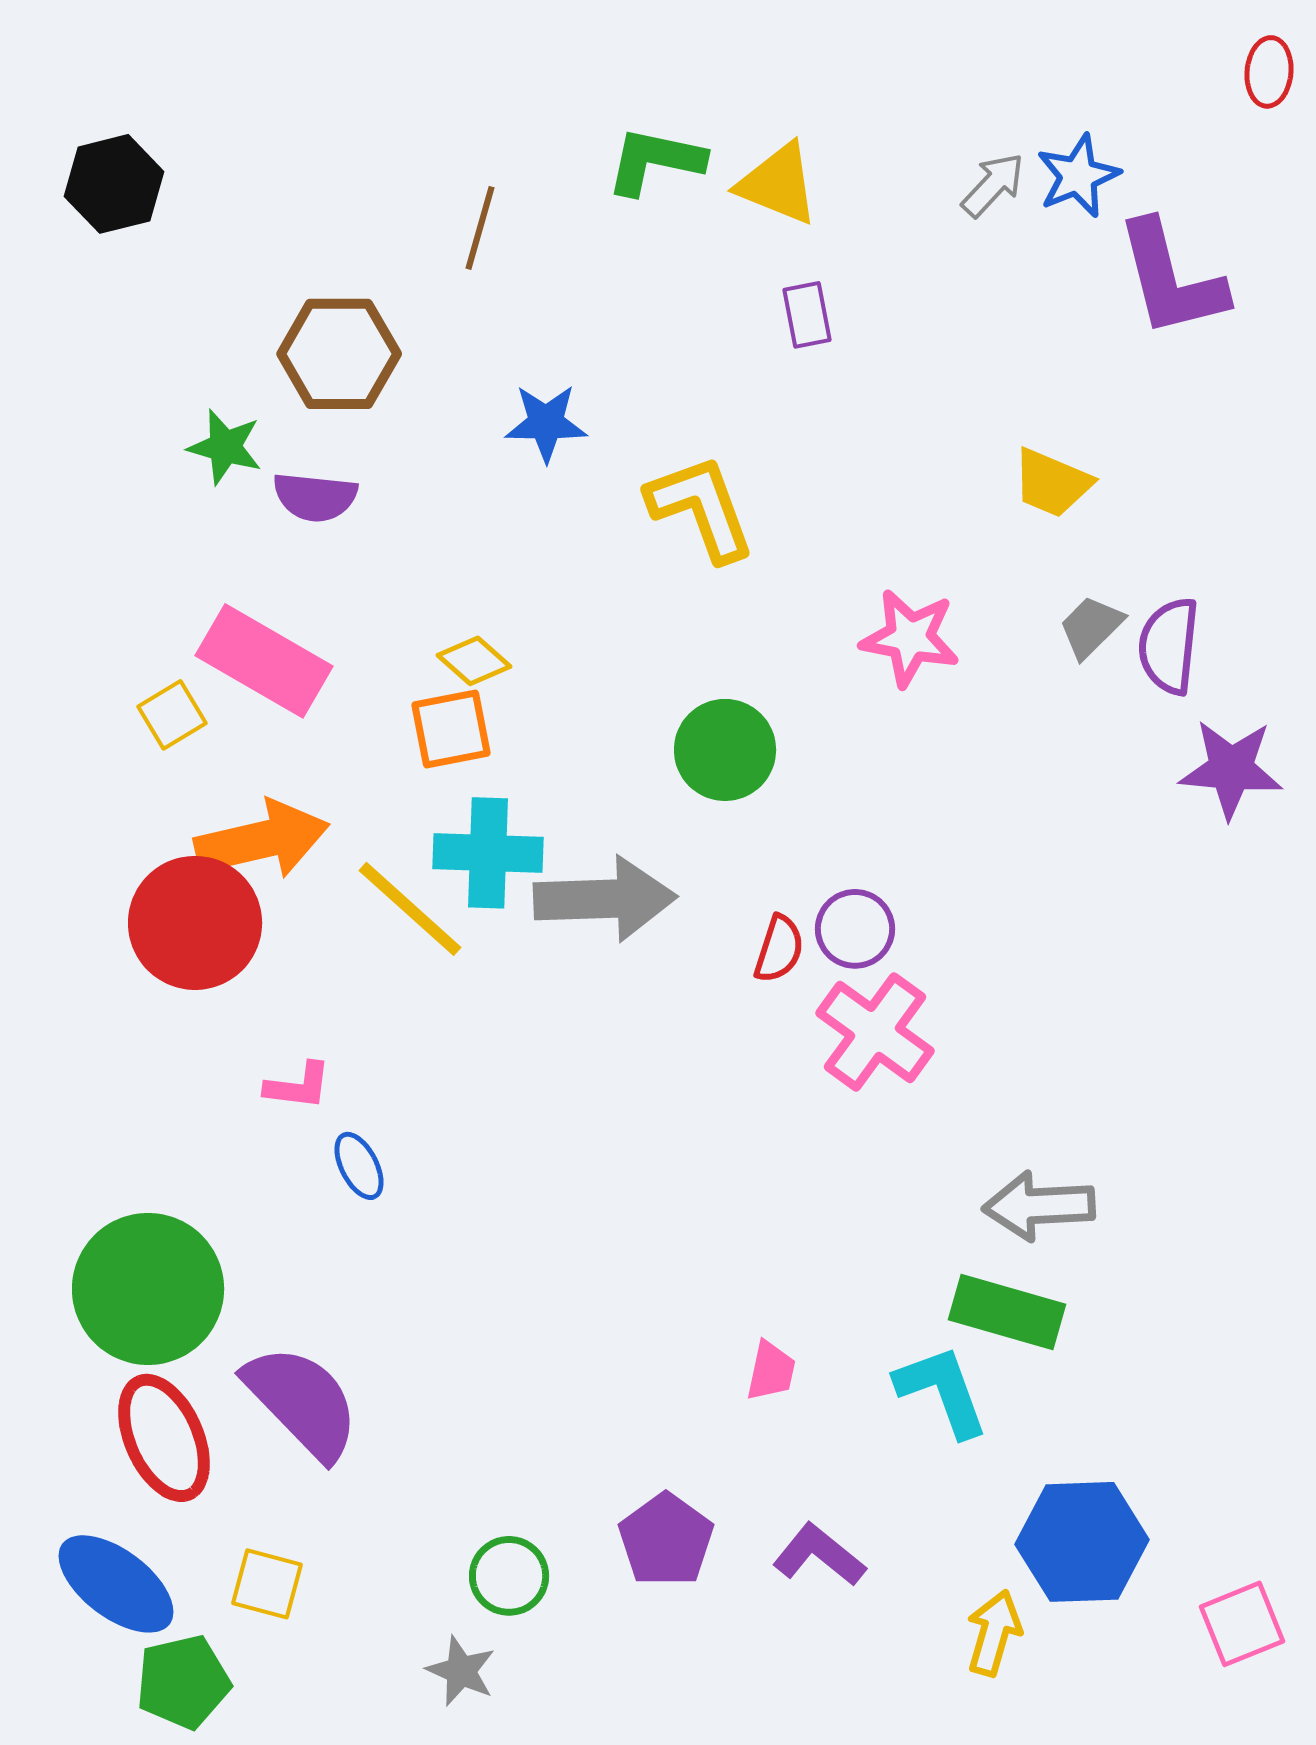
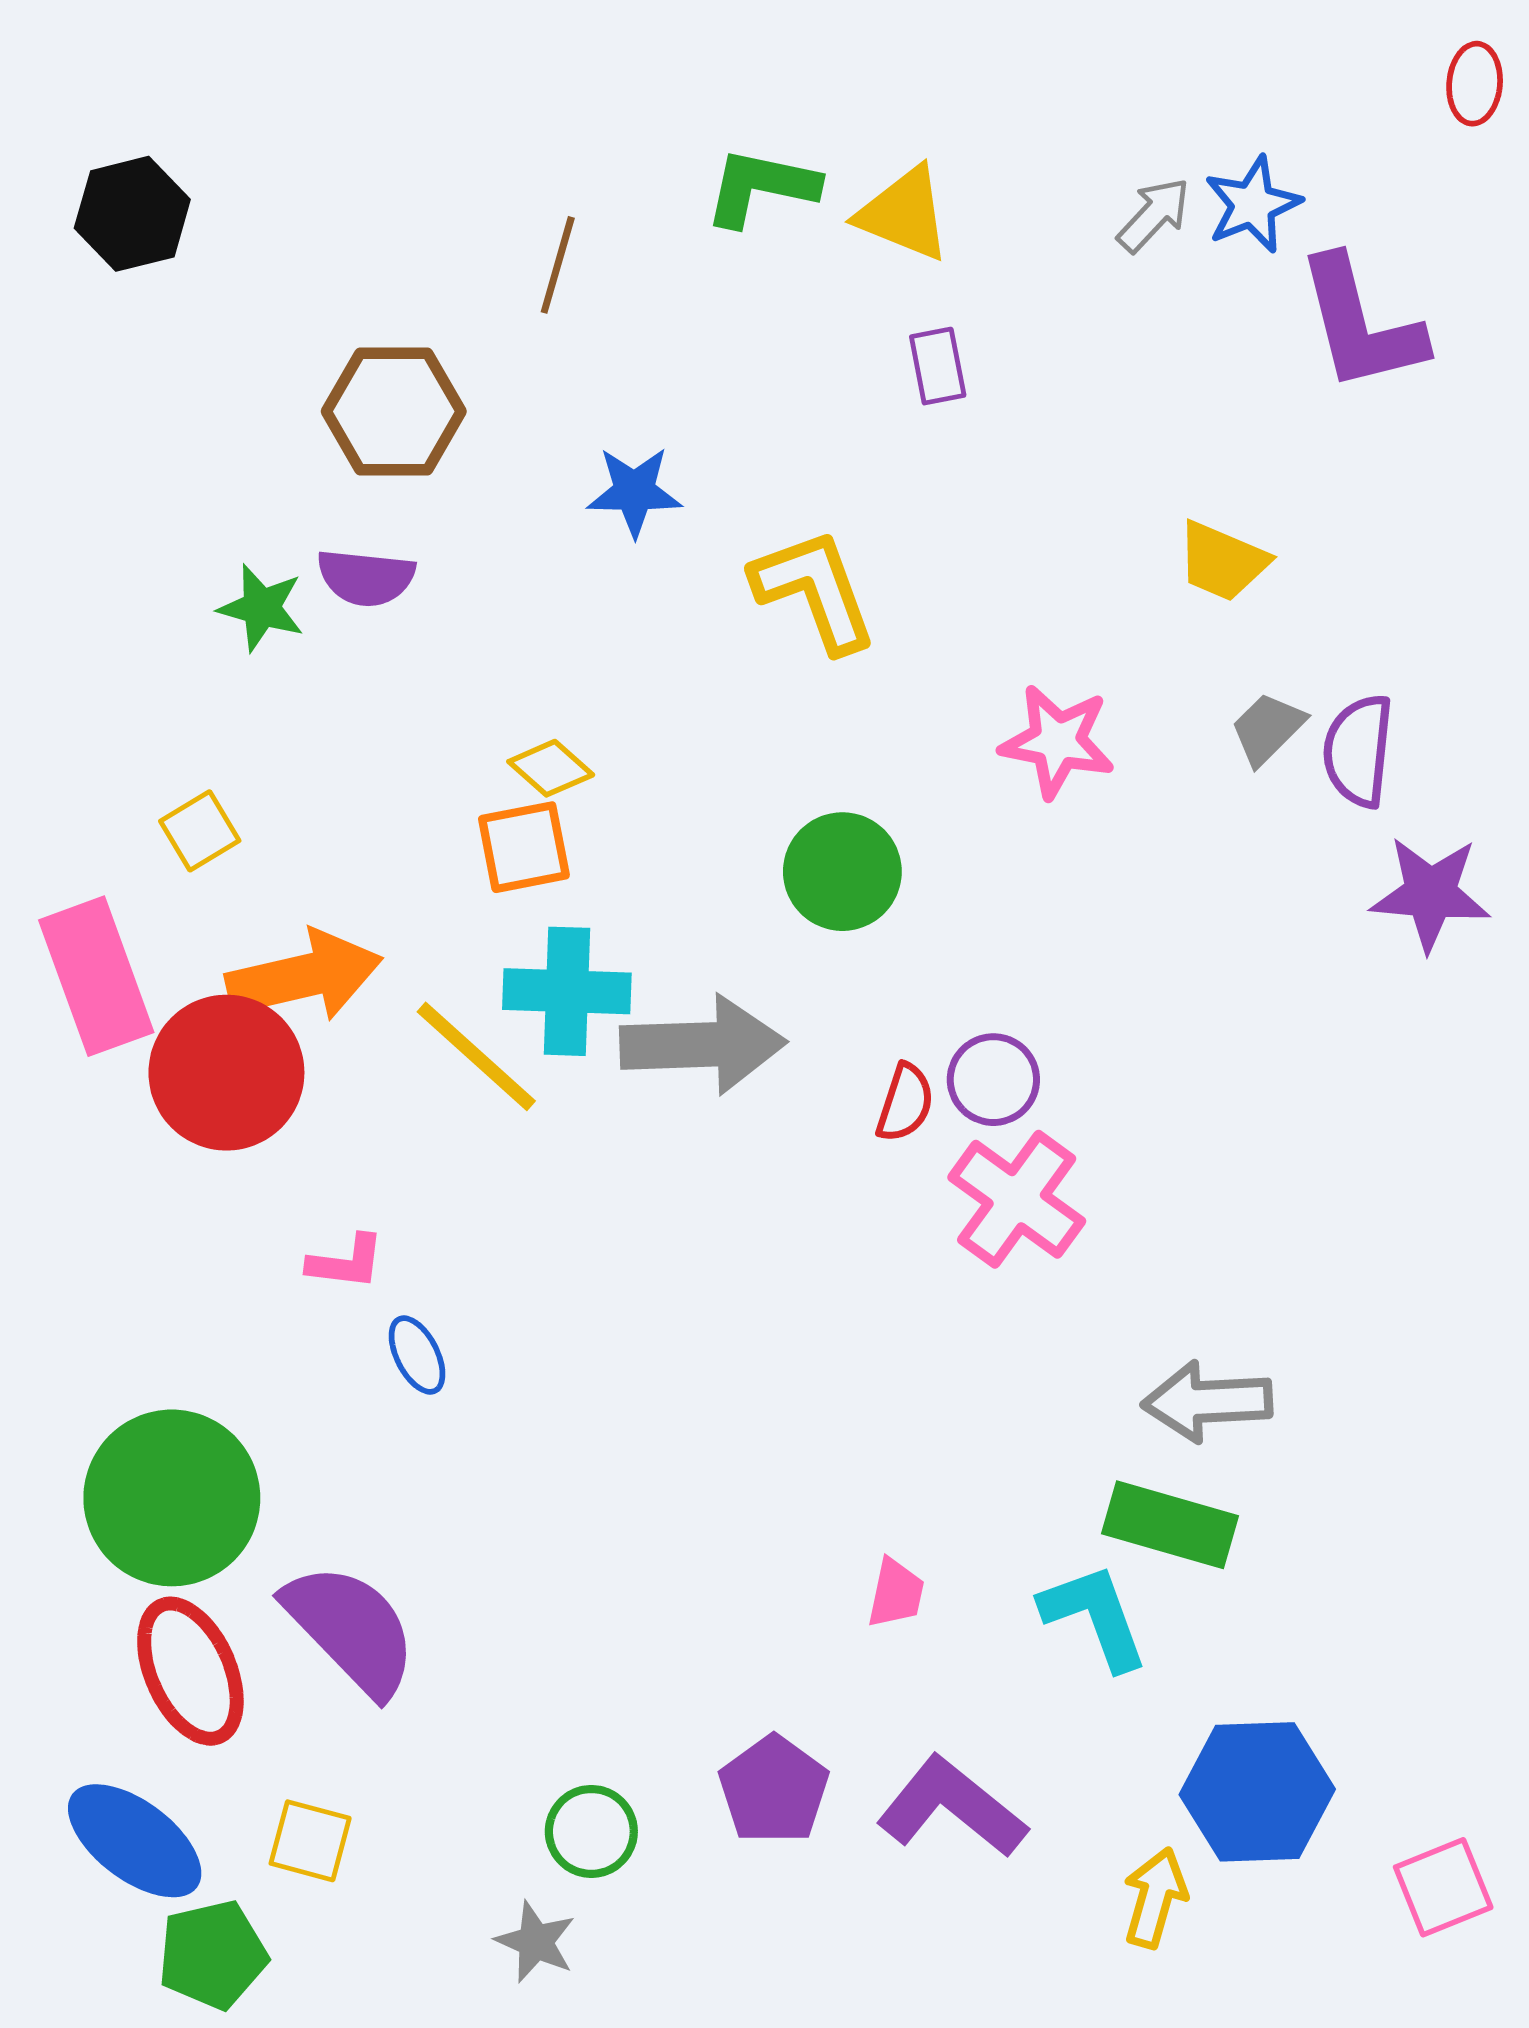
green star: (225, 447) -> (261, 608), moved
pink rectangle: (264, 661) -> (96, 976), moved, turned 40
purple L-shape: (819, 1555) -> (952, 1807), size x1.4

